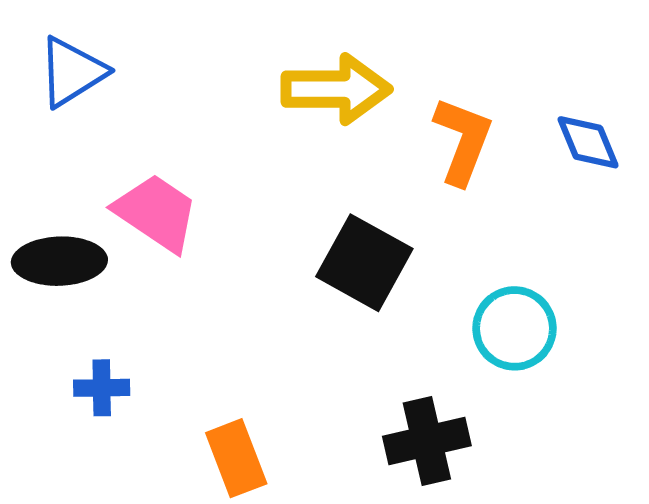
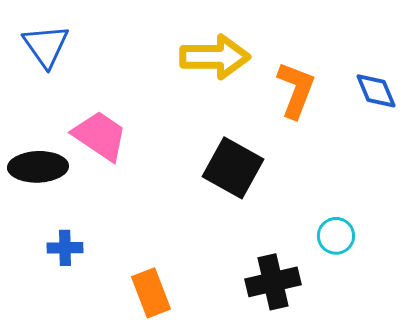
blue triangle: (72, 72) -> (46, 46), turned -33
cyan circle: (514, 328) -> (336, 236), moved, size x0.7

